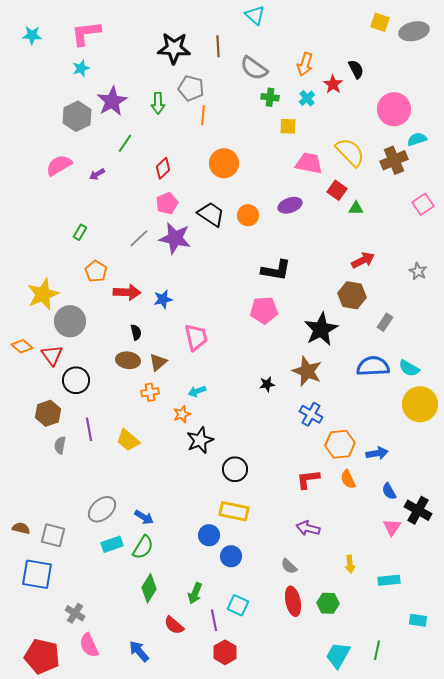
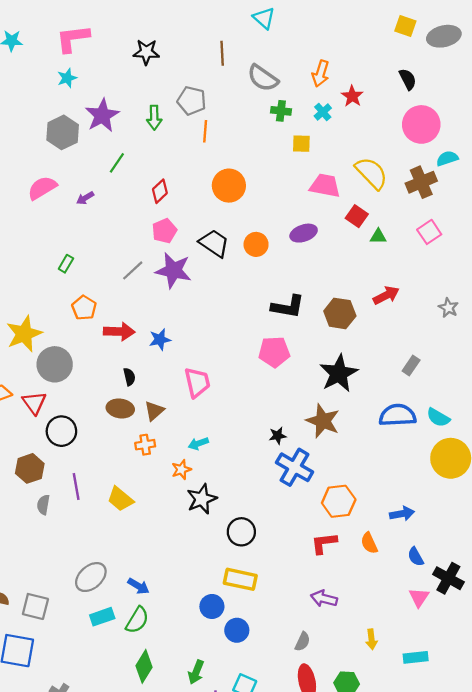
black star: (174, 48) -> (146, 52), moved, size x0.7
black semicircle: (356, 69) -> (408, 79), moved
pink square: (423, 204) -> (429, 232), moved
brown hexagon: (352, 295) -> (340, 313), moved
blue cross: (311, 414) -> (295, 467), moved, size x1.4
orange hexagon: (340, 444) -> (339, 501), moved
gray semicircle: (289, 566) -> (302, 642), turned -108

